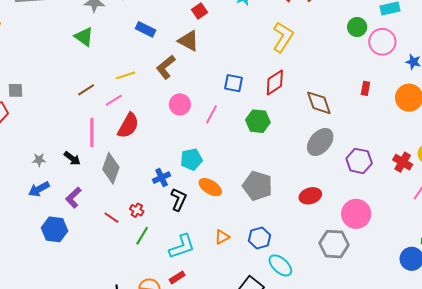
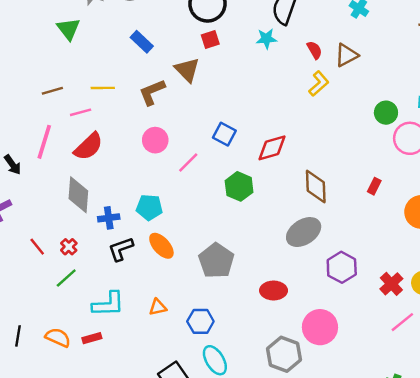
yellow L-shape: (283, 37) -> (319, 84), moved, size x0.7
gray diamond: (111, 168) -> (78, 195), moved, turned -32
black L-shape: (179, 199) -> (121, 249), turned -150

